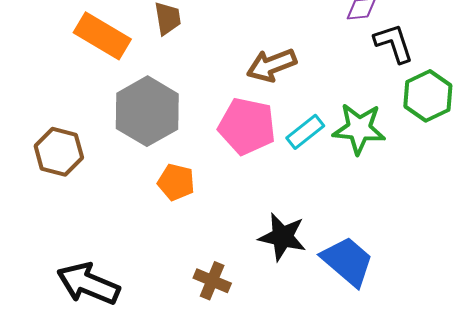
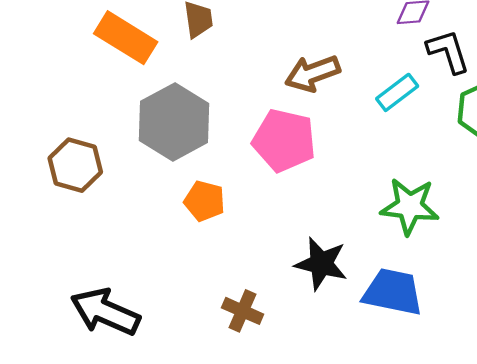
green star: (359, 129) -> (410, 206), moved
cyan rectangle: (305, 132) -> (397, 92), moved
blue trapezoid: (347, 261) -> (393, 292), turned -30

